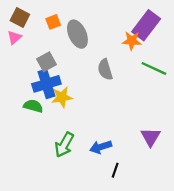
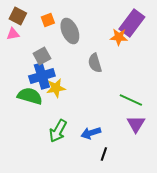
pink triangle: (14, 37) -> (13, 34), turned 32
green line: (154, 68) -> (131, 100), moved
green semicircle: (33, 106) -> (30, 96), size x1.4

